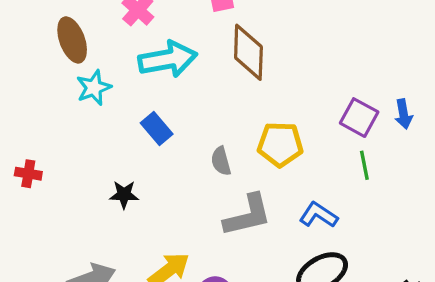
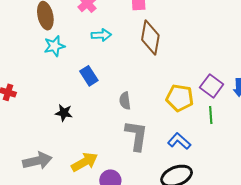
cyan arrow: (168, 59) -> (101, 35), size x0.6
yellow pentagon: (280, 144) -> (180, 98), moved
gray L-shape: (248, 215) -> (136, 136), turned -76

